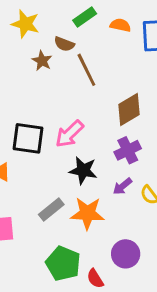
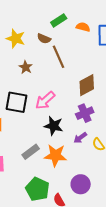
yellow star: (25, 24) -> (16, 39), moved
brown star: (42, 61) -> (26, 67), moved

